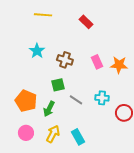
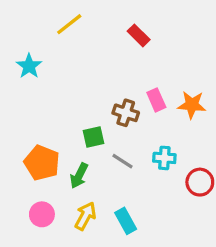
yellow line: (43, 15) -> (69, 24), turned -42
cyan star: (37, 51) -> (29, 66), moved
brown cross: (65, 60) -> (126, 113), moved

